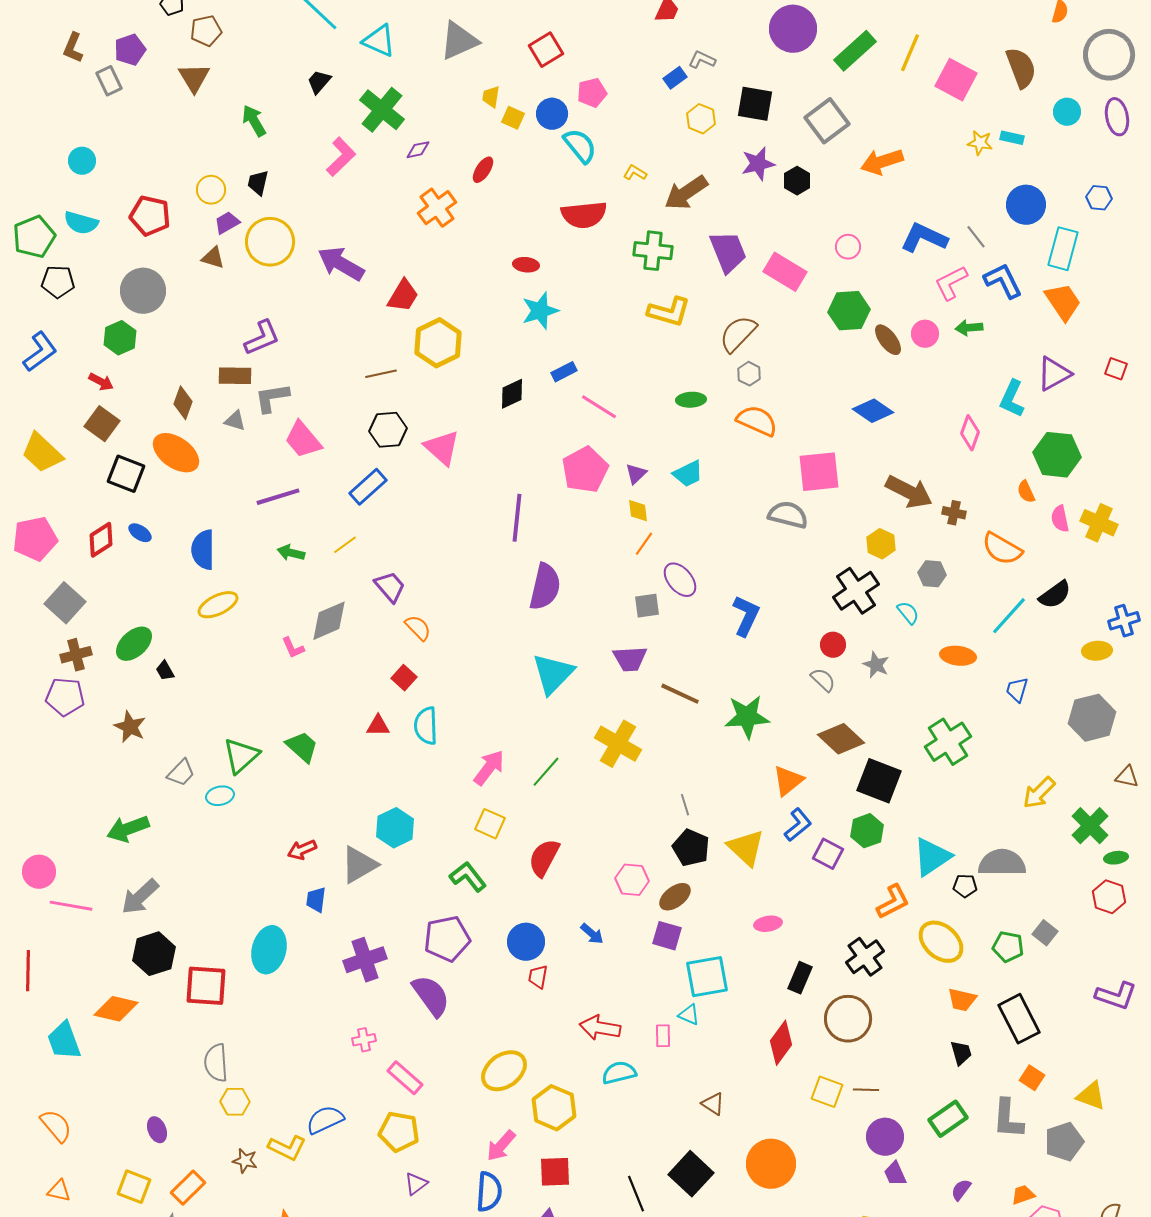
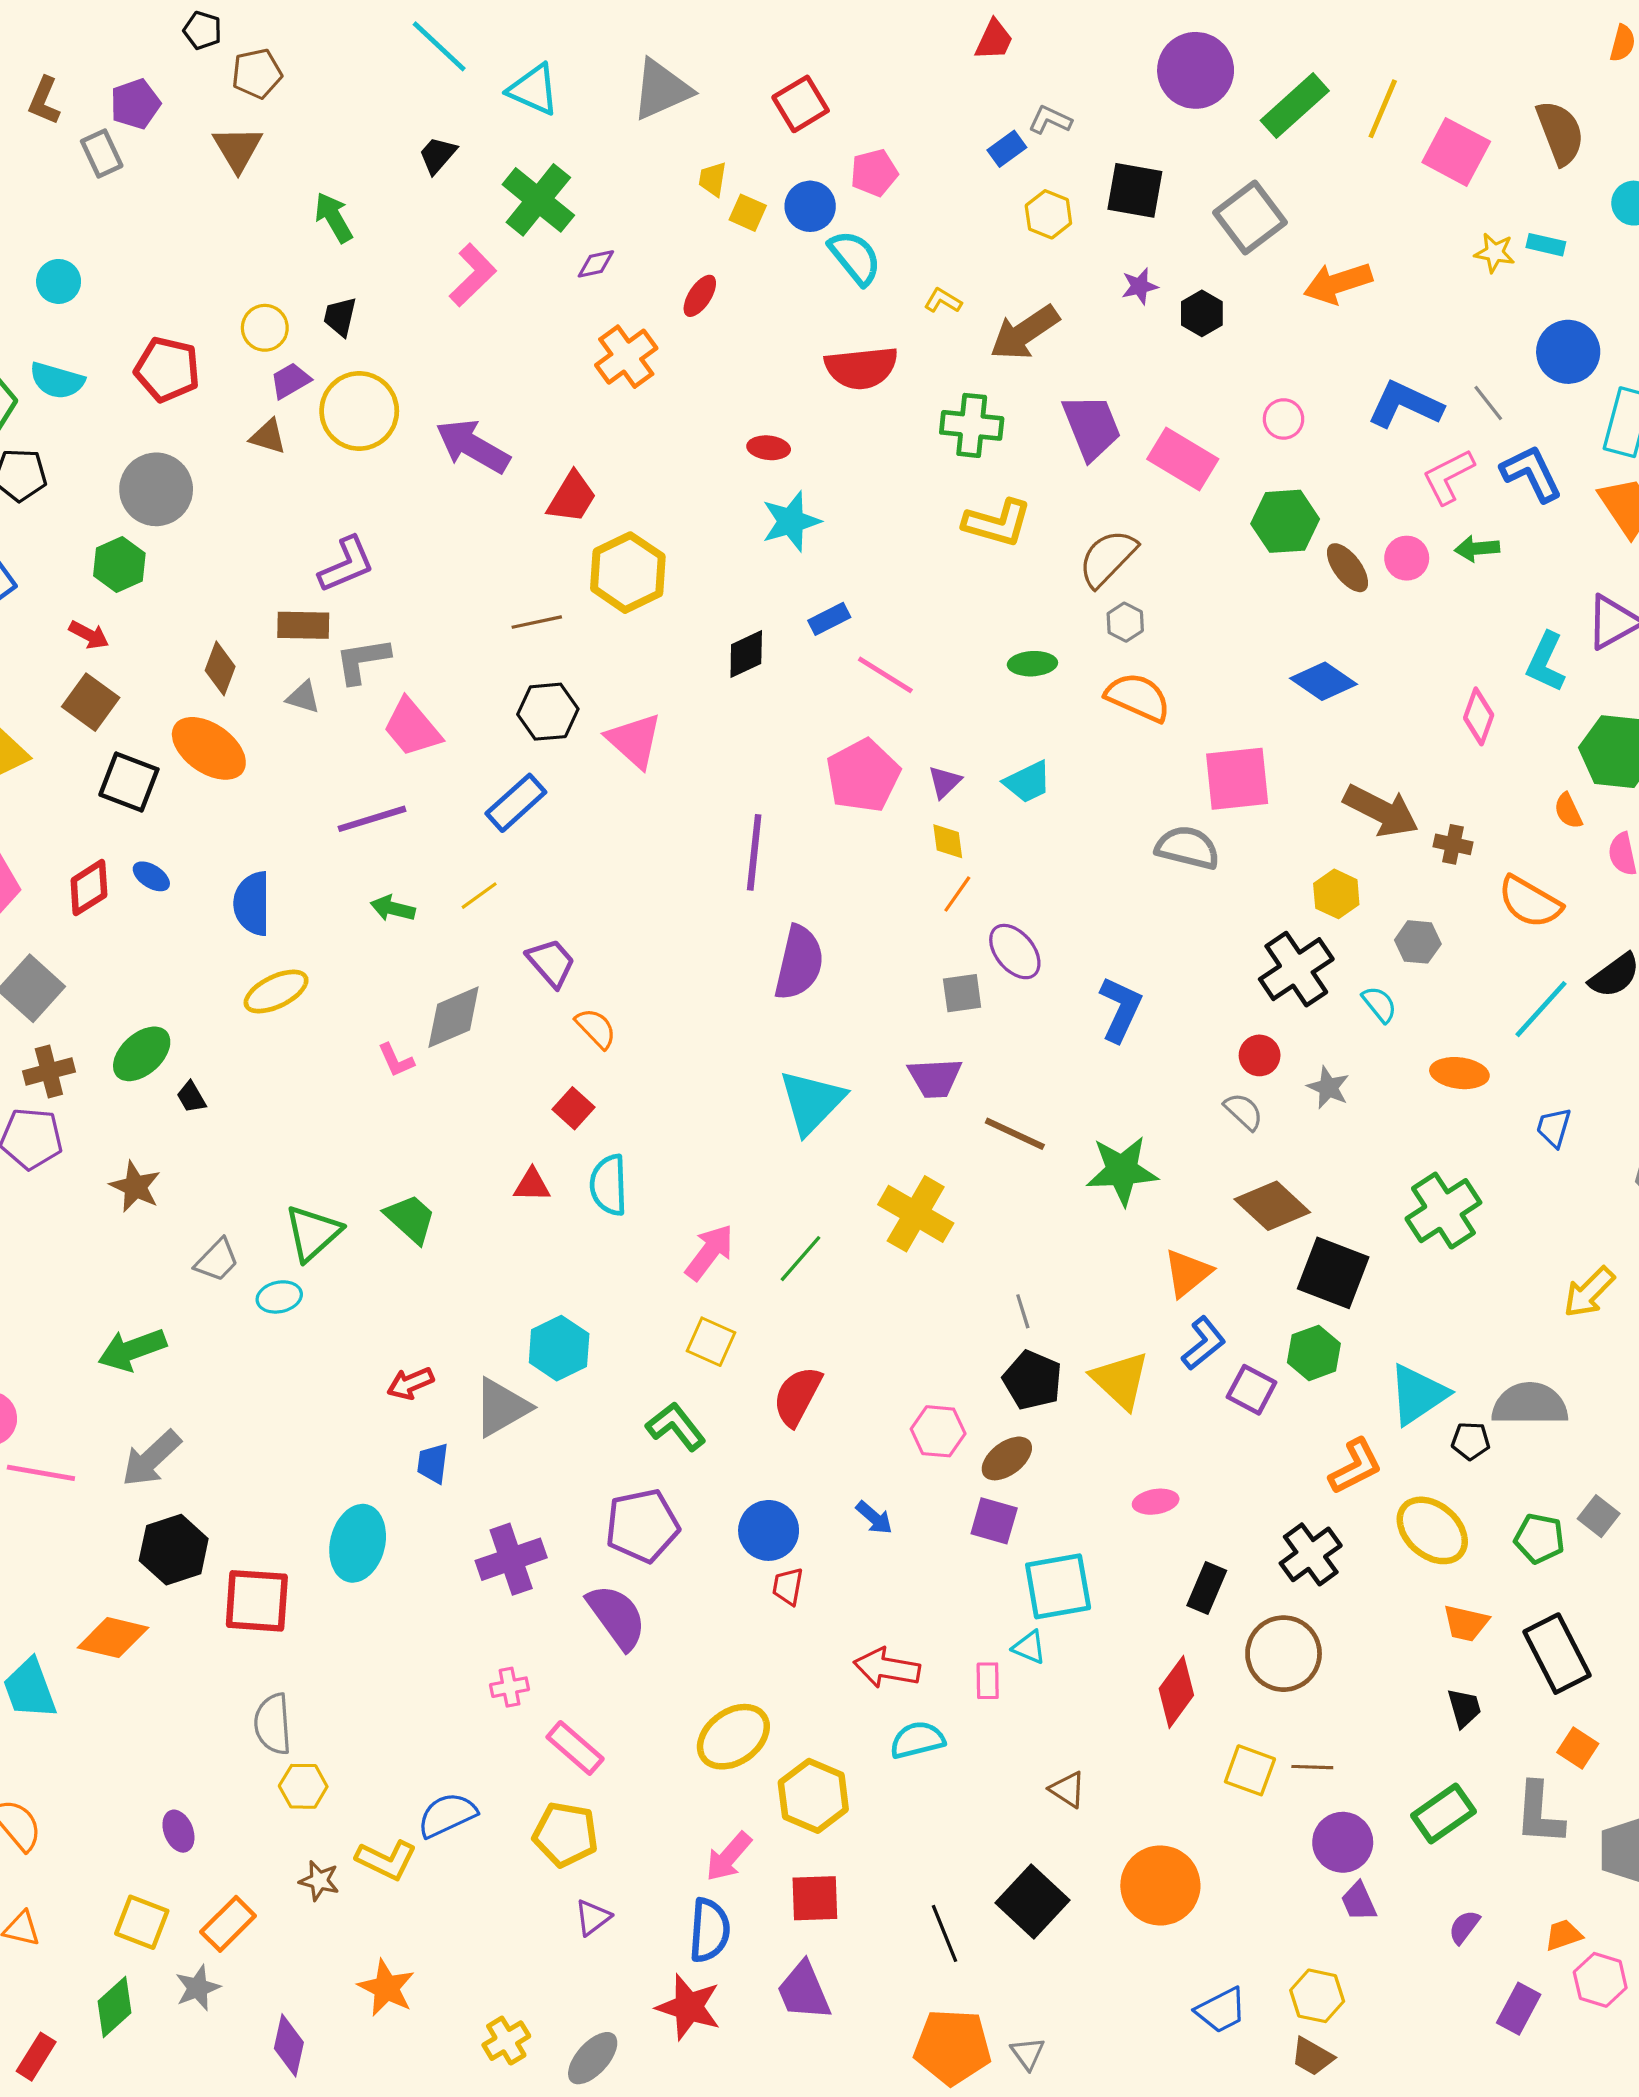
purple star: (758, 164) -> (1140, 286), size x0.7

